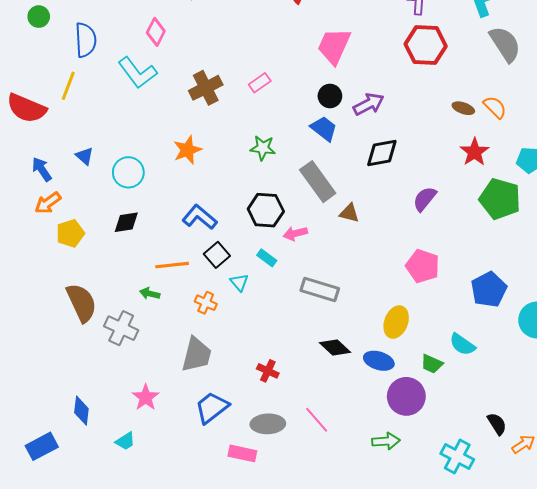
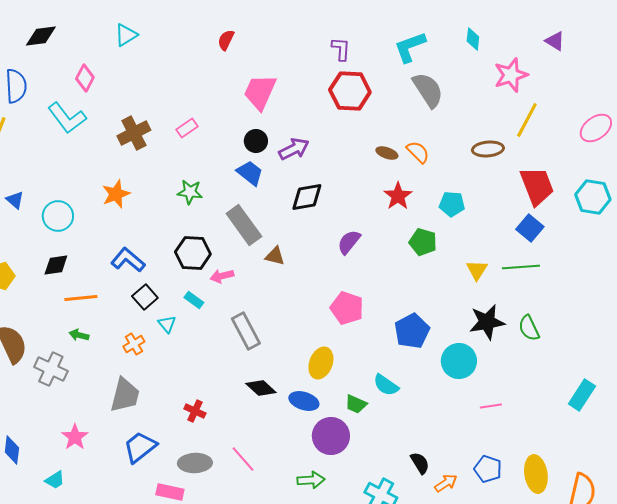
green pentagon: (500, 199) -> (423, 242), size x0.7
orange line: (172, 265) -> (81, 298), moved
gray rectangle: (320, 289) -> (246, 331), turned 45
orange cross: (206, 303) -> (134, 344), turned 35

